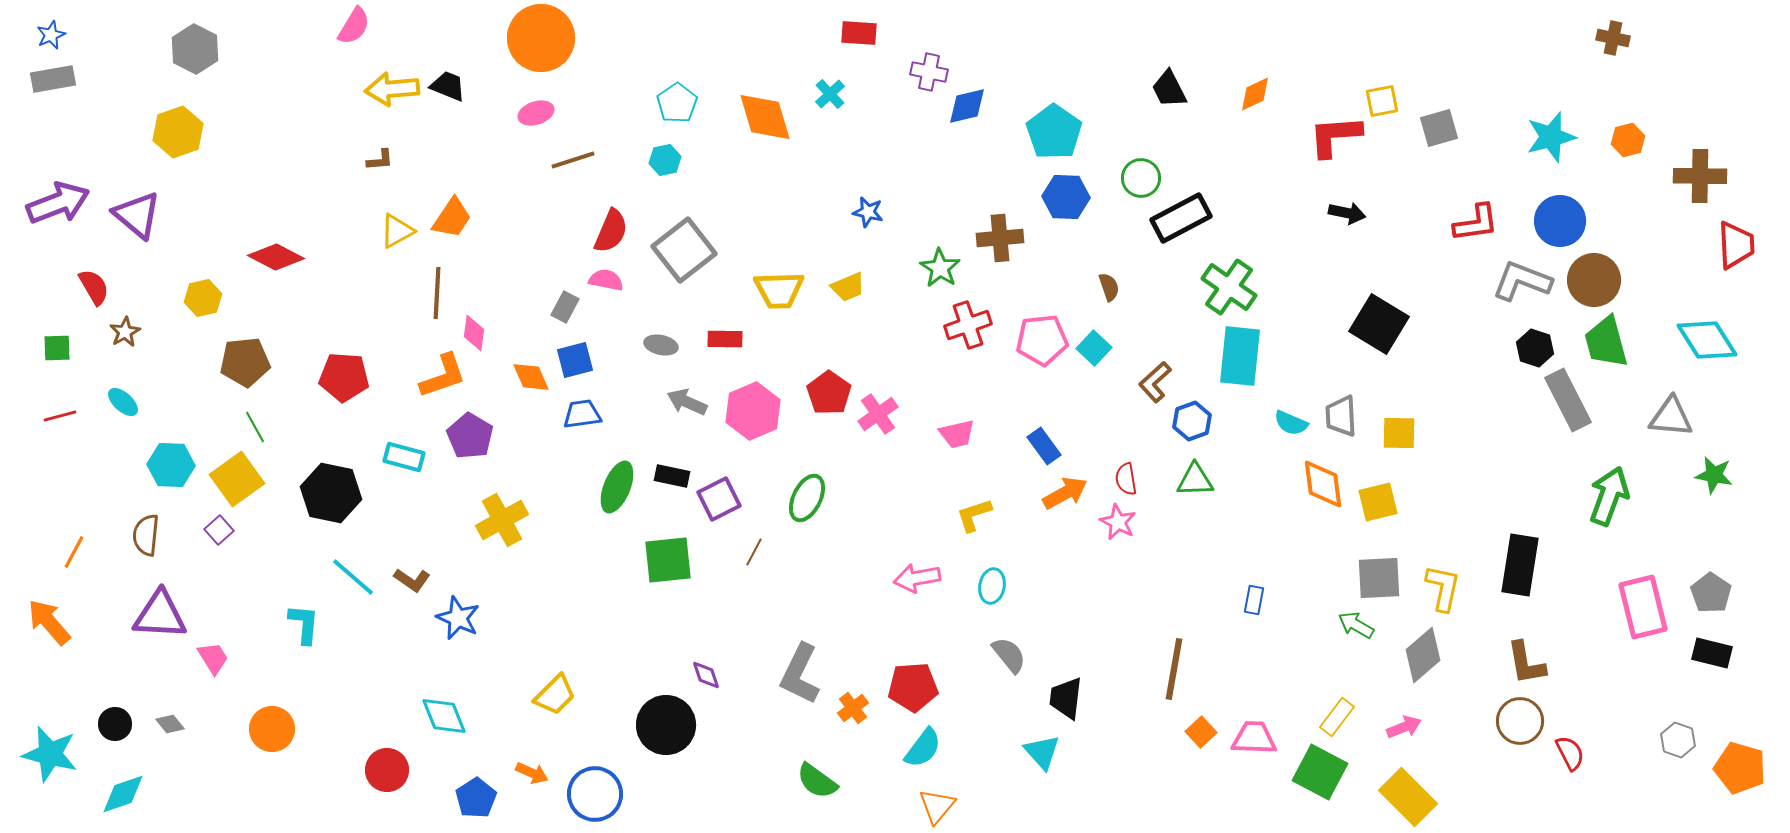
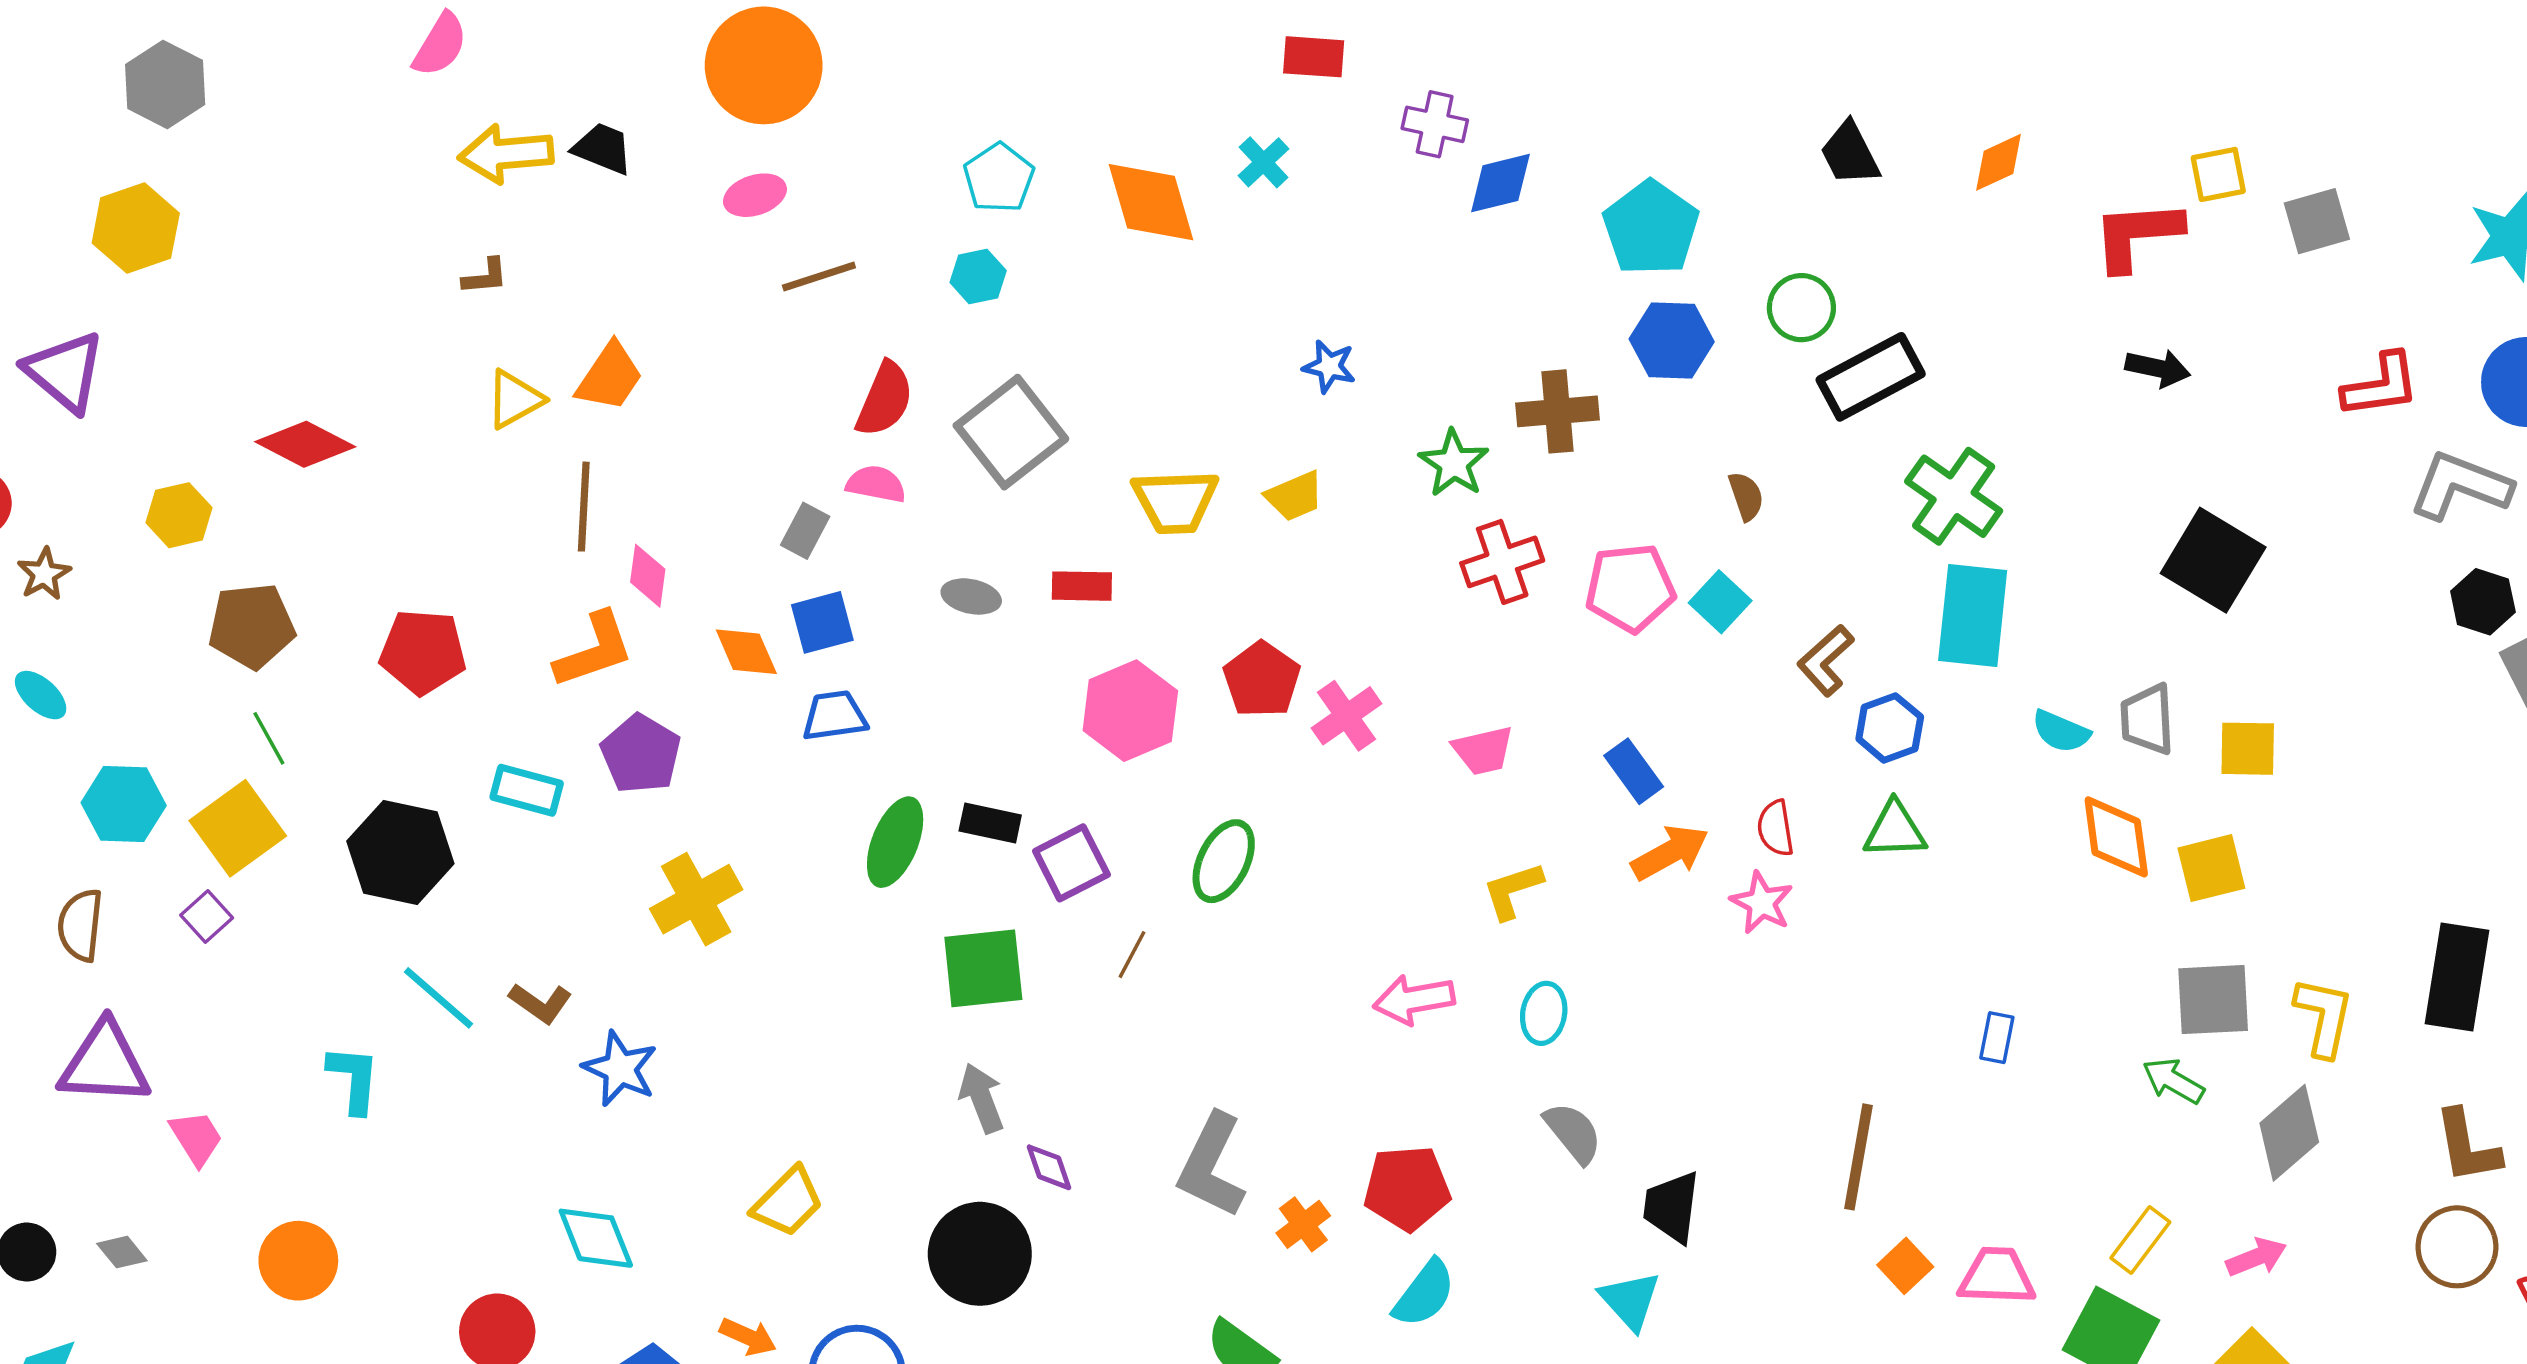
gray arrow: (687, 402) -> (982, 1098), moved, turned 45

